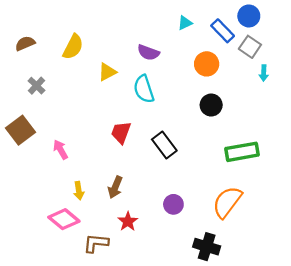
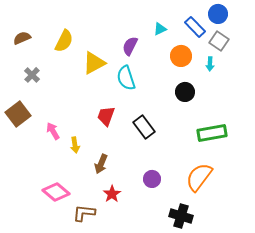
cyan triangle: (185, 23) -> (160, 29), moved
purple semicircle: (148, 53) -> (130, 46), turned 96
yellow triangle: (107, 72) -> (94, 63), size x1.4
cyan arrow: (264, 73) -> (210, 64), moved
yellow arrow: (79, 191) -> (75, 145), moved

